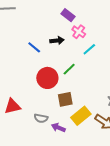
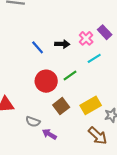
purple rectangle: (68, 15) -> (105, 32), moved
brown square: (65, 99) -> (61, 106), turned -35
yellow rectangle: (81, 116) -> (91, 105), moved

